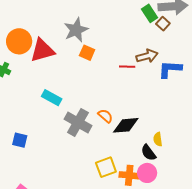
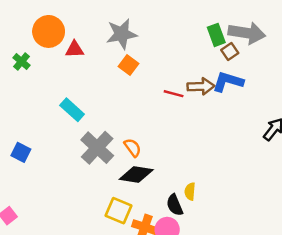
red triangle: (42, 50) -> (75, 49), size x0.6
blue L-shape: (170, 69) -> (228, 82), moved
black diamond: (126, 125) -> (136, 174), moved
yellow square: (106, 167) -> (119, 211), turned 30

